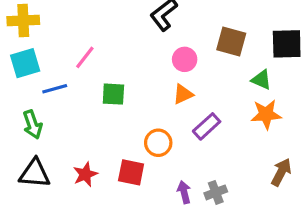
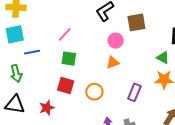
brown square: (231, 42) -> (136, 22), moved, turned -30
pink line: (85, 57) -> (65, 34), moved
purple rectangle: (207, 126) -> (134, 92), moved, turned -30
red square: (131, 172) -> (66, 85), moved

